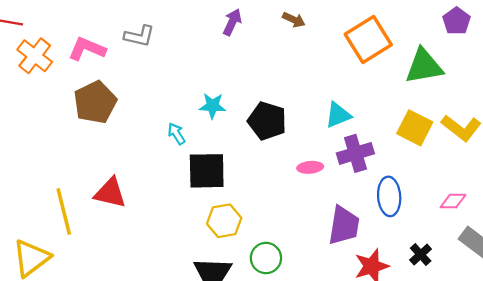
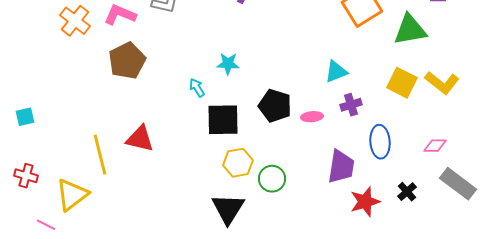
black pentagon: (267, 121) -> (275, 106), moved
purple cross: (355, 153) -> (351, 105), size x0.7
green circle: (266, 258) -> (272, 179), moved

